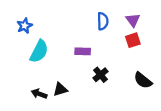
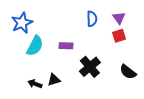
blue star: (25, 26) -> (22, 23), size x1.5
purple rectangle: (83, 51) -> (66, 46), moved
black cross: (101, 75) -> (90, 67), size x1.5

